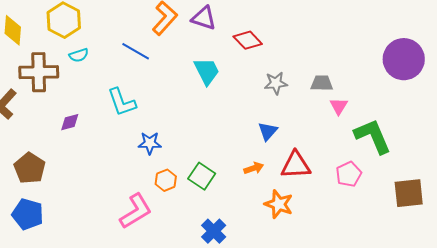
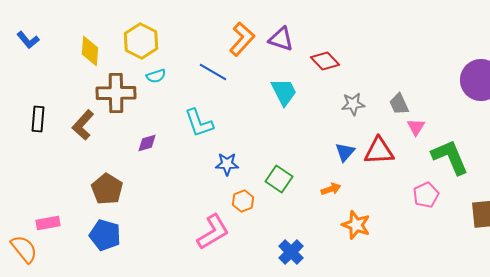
gray trapezoid: (322, 83) -> (399, 104), turned -115
red triangle: (296, 165) -> (379, 151), moved
green square: (202, 176) -> (279, 179), moved

